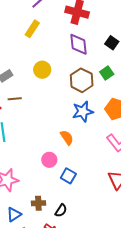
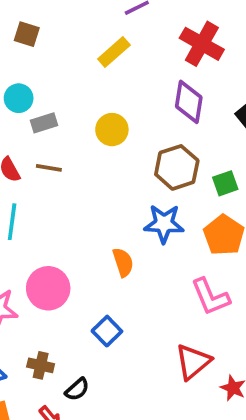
green square: (107, 73) -> (225, 183), moved
pink circle: (49, 160) -> (48, 288), moved, size x1.5

